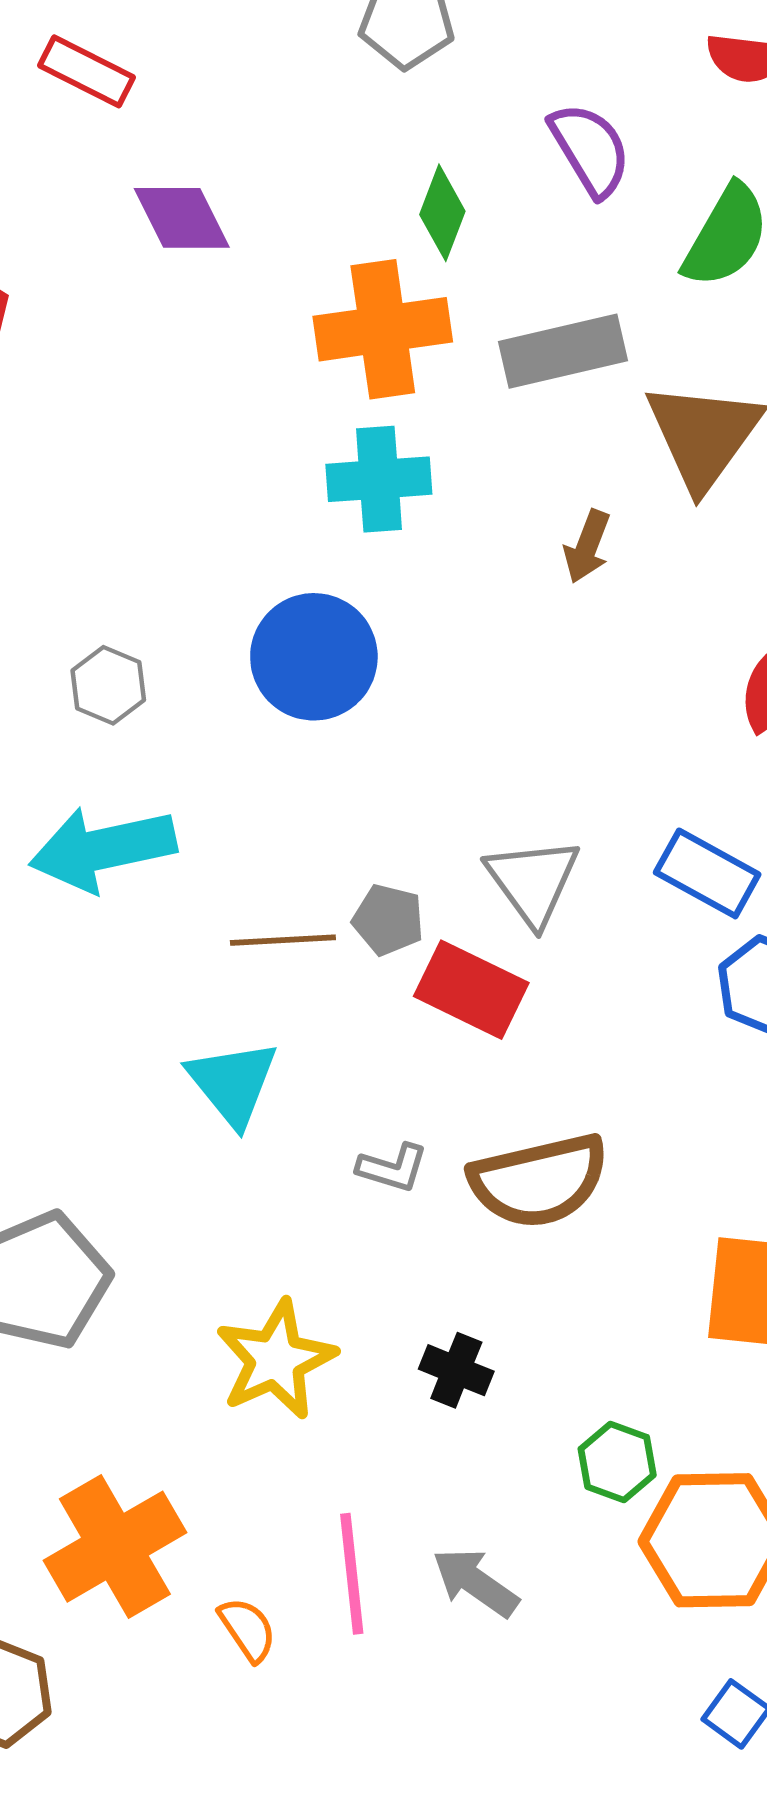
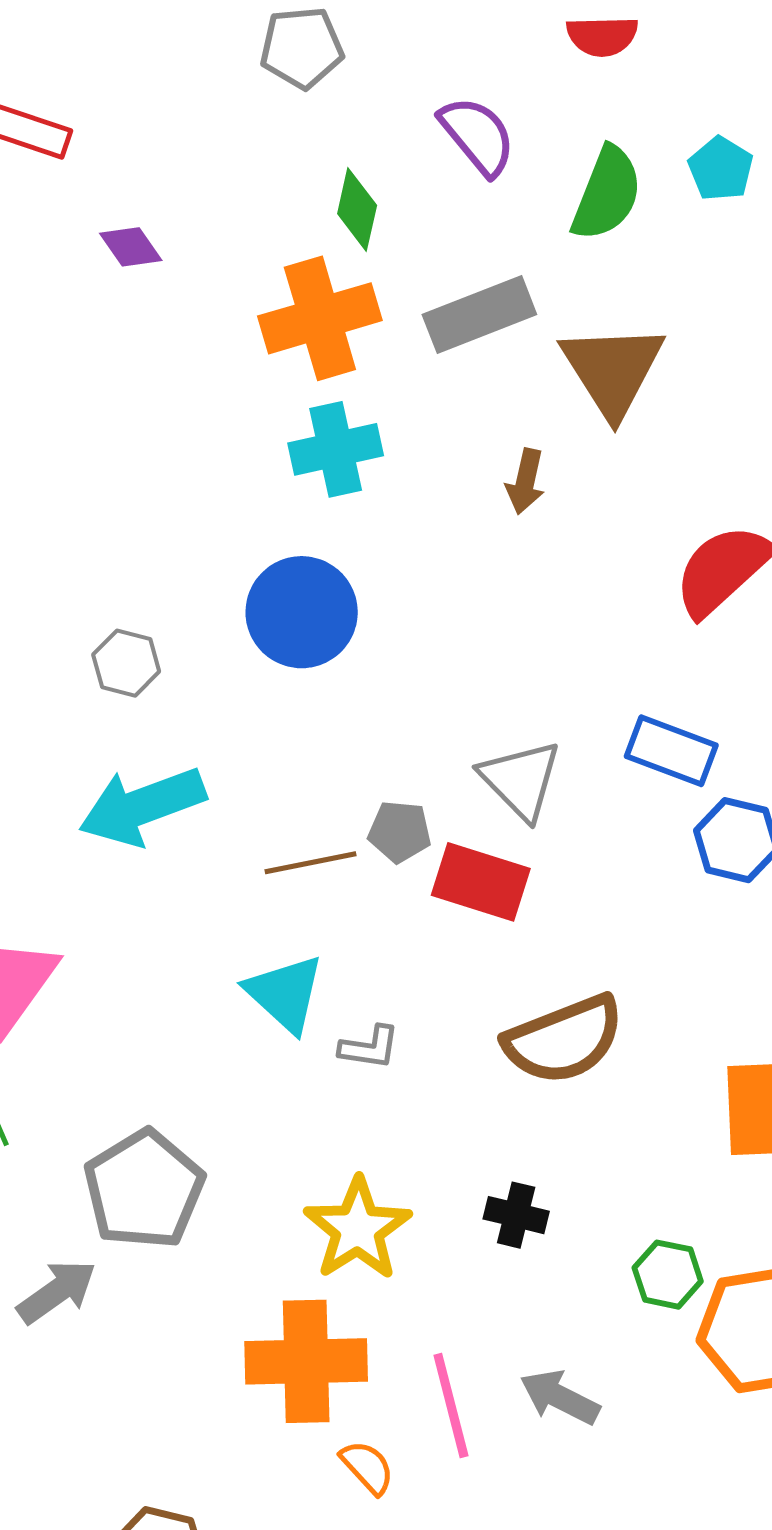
purple diamond: (182, 218) -> (131, 247), size x0.7
gray L-shape: (393, 1168) -> (369, 1047), moved
orange cross: (115, 1547) -> (306, 1361), moved, turned 37

